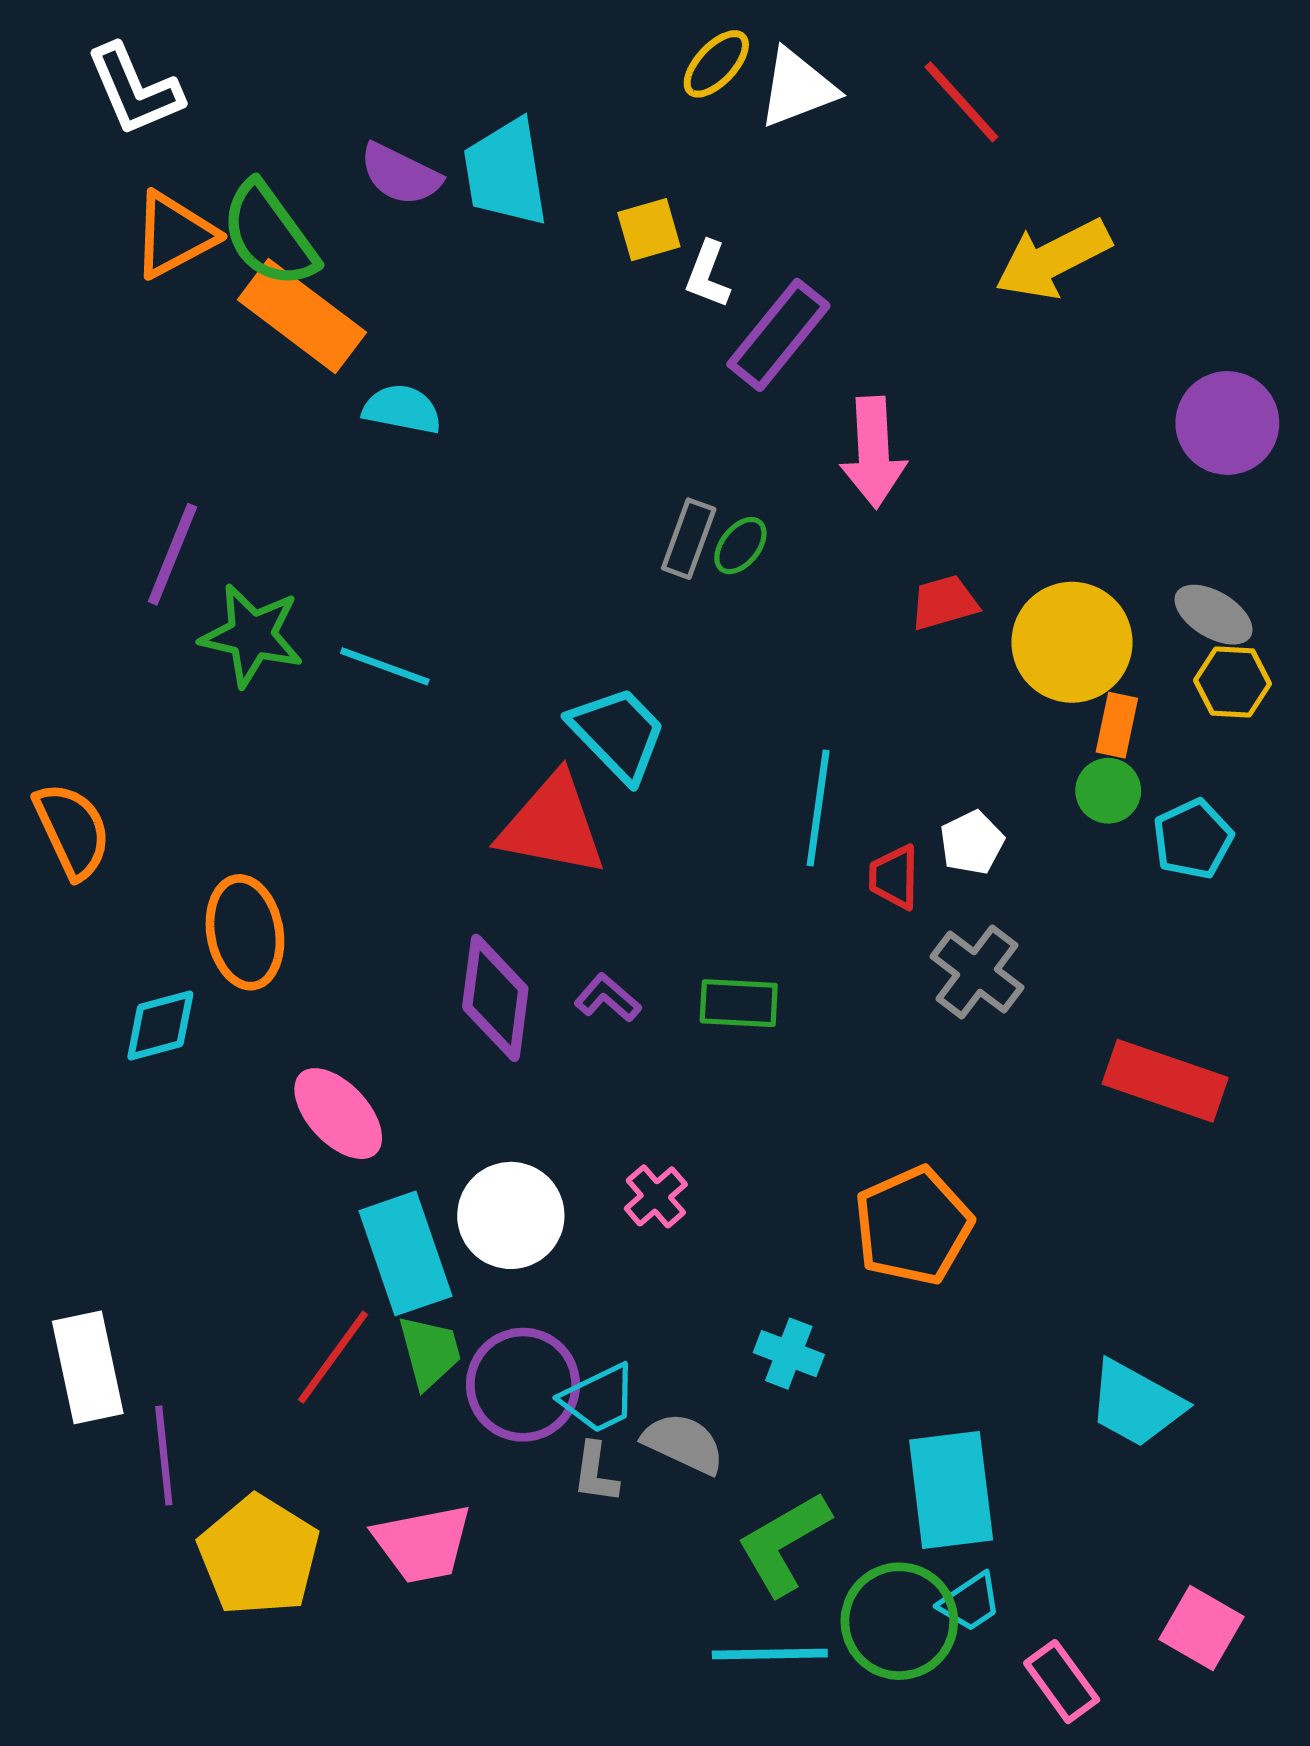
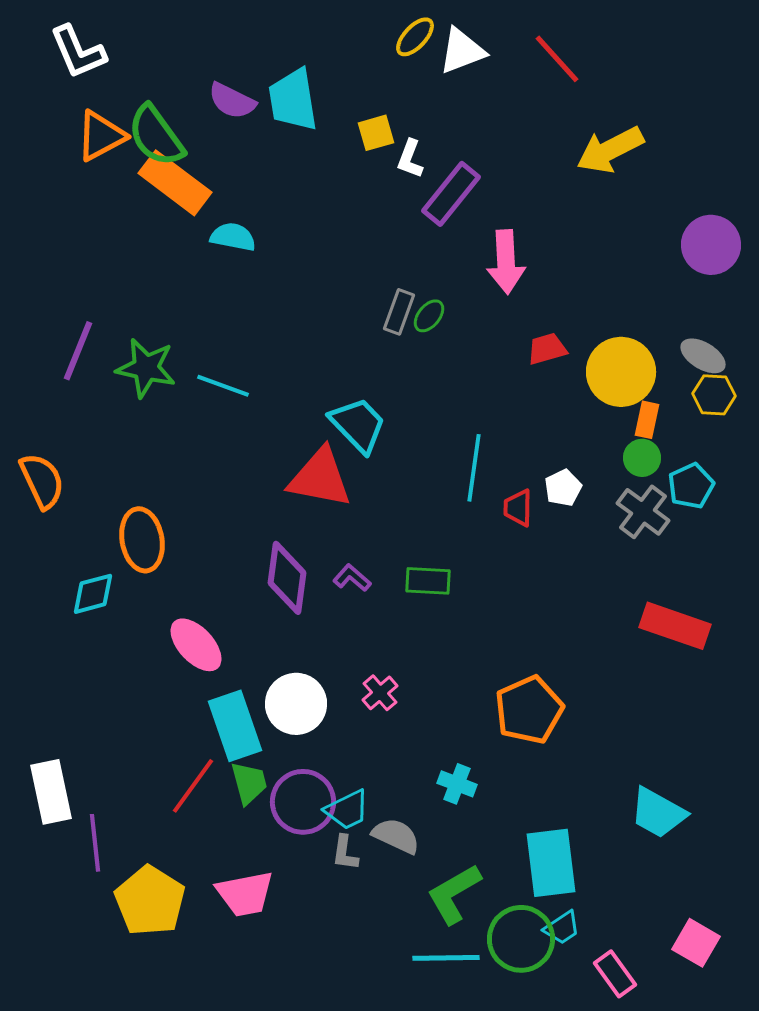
purple line: (172, 554) -> (78, 351), moved
gray cross: (977, 972) -> (643, 512), moved

